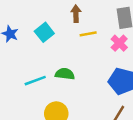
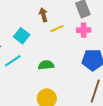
pink cross: (119, 43) -> (84, 30), turned -32
cyan line: (35, 81) -> (13, 61), moved

